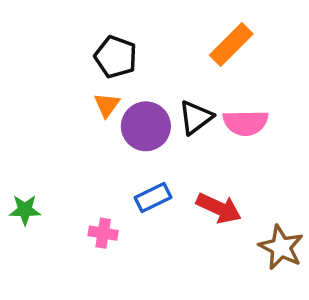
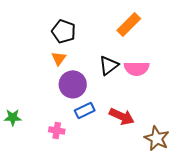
purple circle: (146, 126) -> (73, 84), moved

